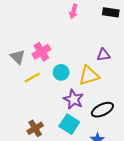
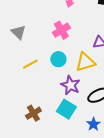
pink cross: (41, 52) -> (61, 30), moved
gray triangle: (18, 57) -> (18, 32), moved

